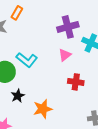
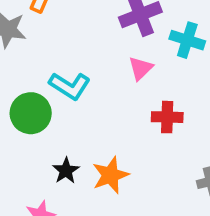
black star: (18, 96) -> (66, 171), moved

